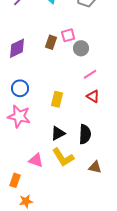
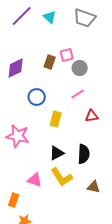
pink line: (90, 74) -> (78, 94), moved
blue circle: (20, 88) -> (37, 97), moved
red triangle: (93, 96) -> (92, 116), turned -40

